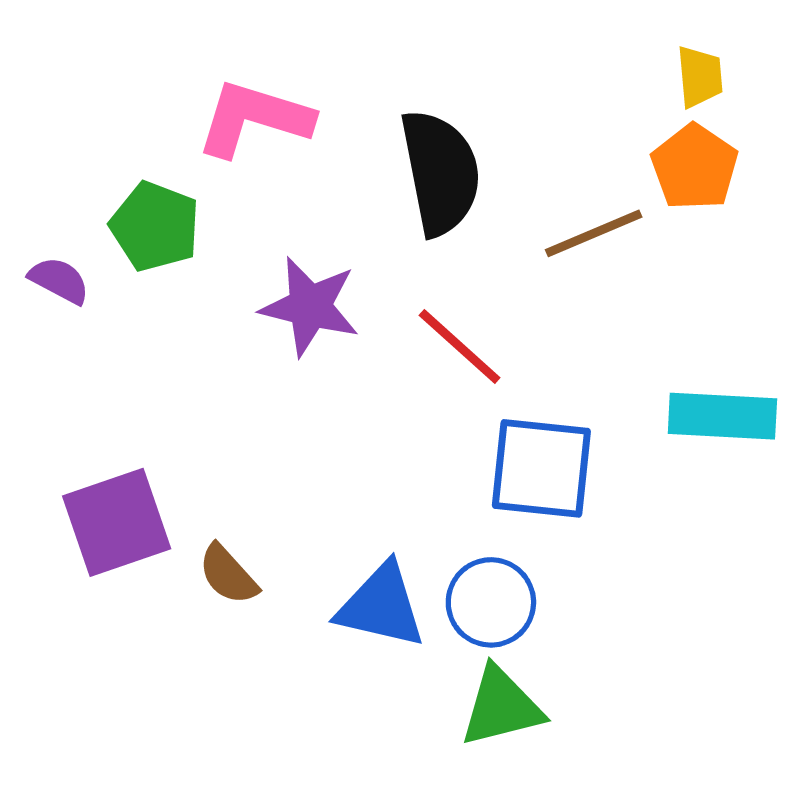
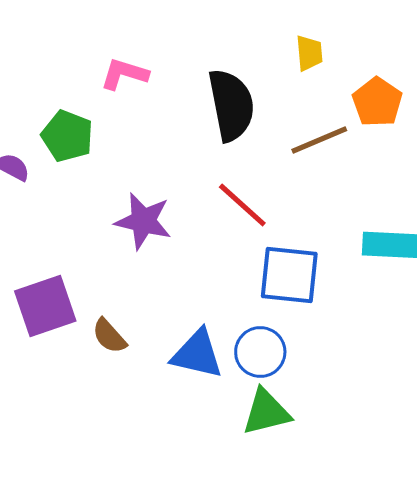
yellow trapezoid: (700, 77) -> (309, 53), moved
pink L-shape: (254, 118) -> (124, 74), size x0.7
purple star: (310, 306) -> (143, 221), moved

